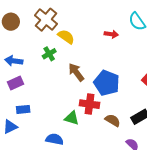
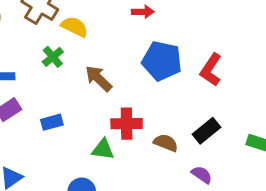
blue pentagon: (107, 83) -> (162, 61), moved
blue rectangle: (23, 109) -> (52, 122), moved

